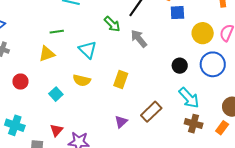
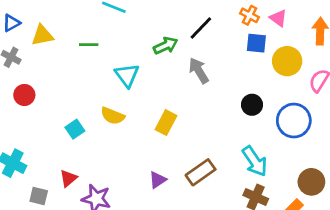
green arrow: (112, 24) -> (166, 46), turned -78
yellow circle: (203, 33) -> (287, 61), moved
yellow triangle: (47, 54) -> (42, 35), moved
black circle: (180, 66) -> (252, 105), moved
red circle: (20, 82) -> (24, 95), moved

